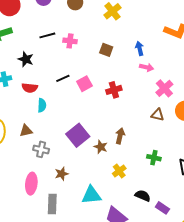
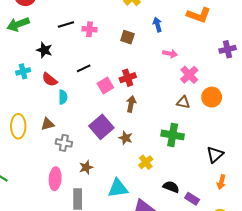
blue arrow: (140, 48) -> (157, 25), moved
pink square: (84, 84) -> (105, 85), moved
red semicircle: (30, 88) -> (50, 80), turned 35
red cross: (114, 90) -> (128, 78), moved
brown arrow: (120, 136) -> (131, 104), moved
green cross: (154, 158) -> (173, 135), moved, size x1.5

